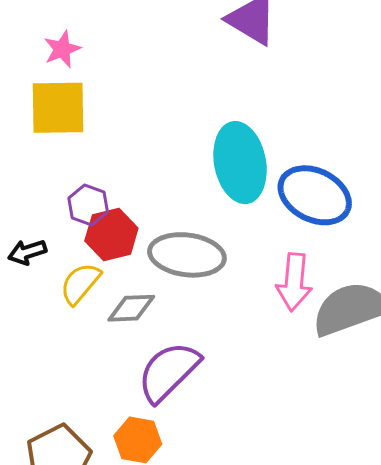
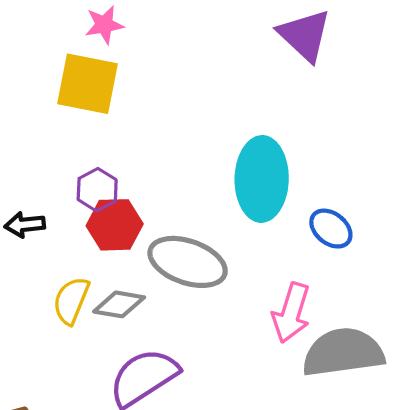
blue ellipse: (315, 195) -> (331, 229), size x0.6
yellow semicircle: (80, 283) -> (71, 301), moved, turned -30

